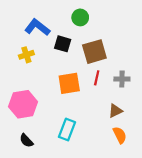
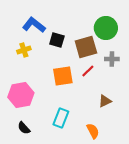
green circle: (80, 17) -> (106, 28), moved, size x1.5
red line: (97, 78) -> (88, 71), turned 32
gray cross: (122, 79) -> (112, 59), moved
orange semicircle: (120, 135) -> (93, 131), moved

